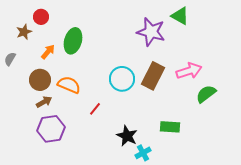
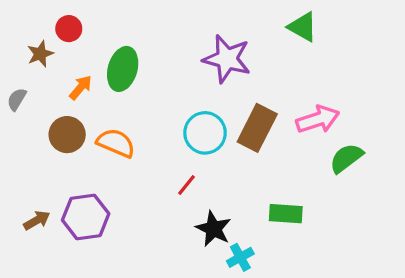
purple star: (151, 32) -> (227, 59), moved
brown arrow: (44, 102) -> (37, 220), moved
red line: (95, 109) -> (187, 185), moved

